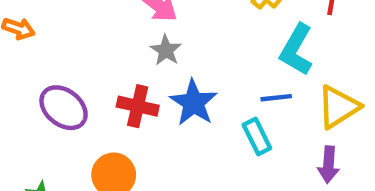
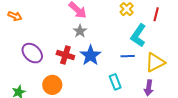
cyan rectangle: (257, 136) -> (115, 82), moved

